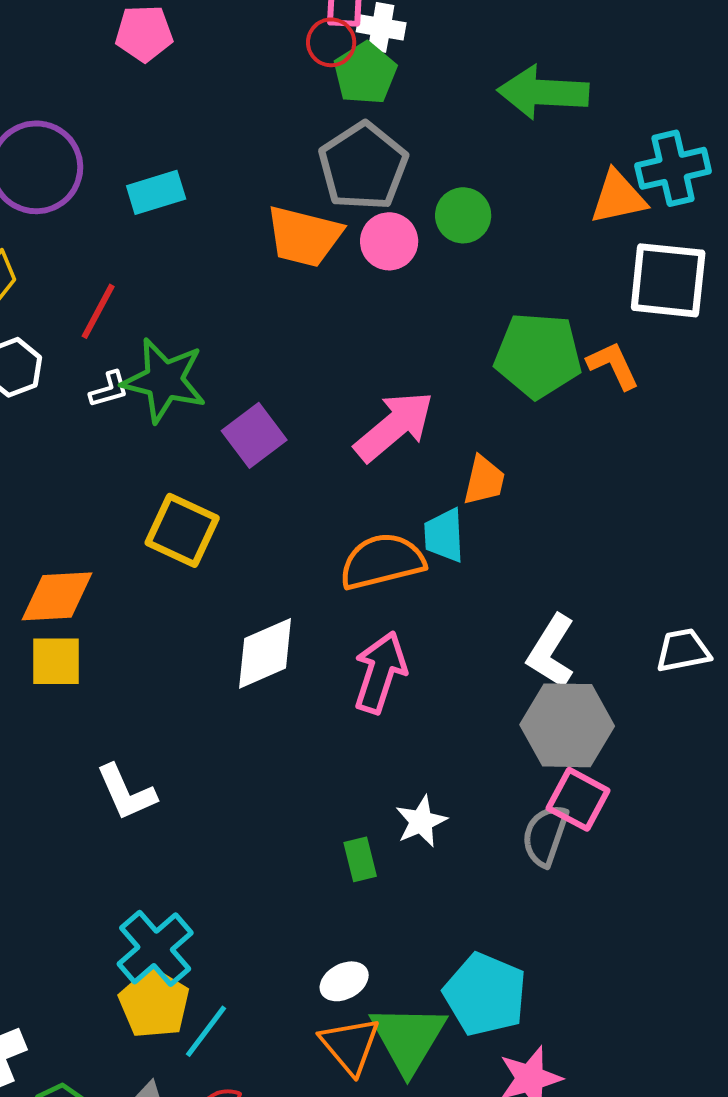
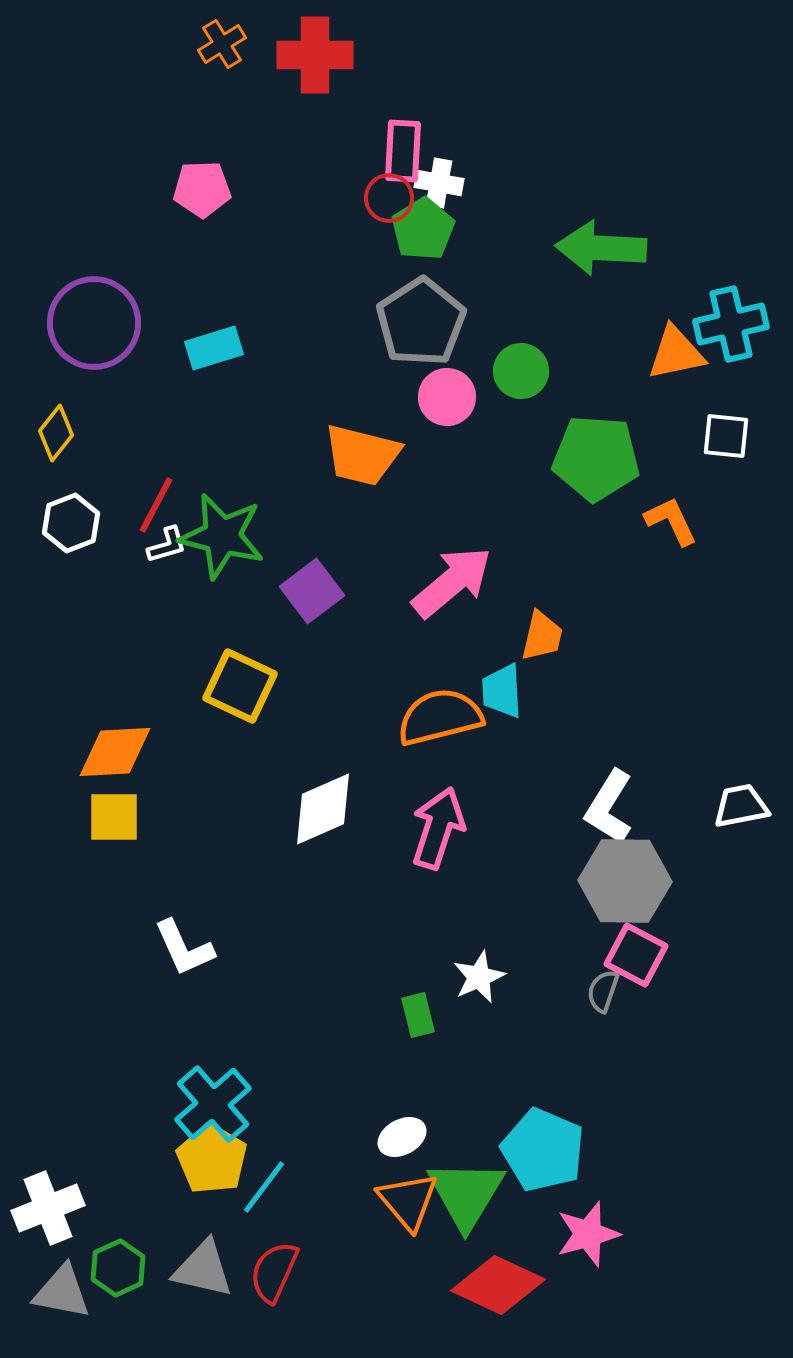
orange trapezoid: (304, 236) -> (362, 455), moved
white square: (668, 280) -> (726, 436), size x0.6
red line: (98, 311) -> (156, 505), moved
green pentagon: (538, 355) -> (596, 458), moved
gray semicircle: (545, 835) -> (603, 991), size x0.7

